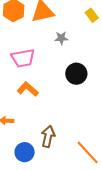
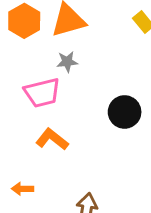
gray star: (61, 38) -> (67, 62), moved

